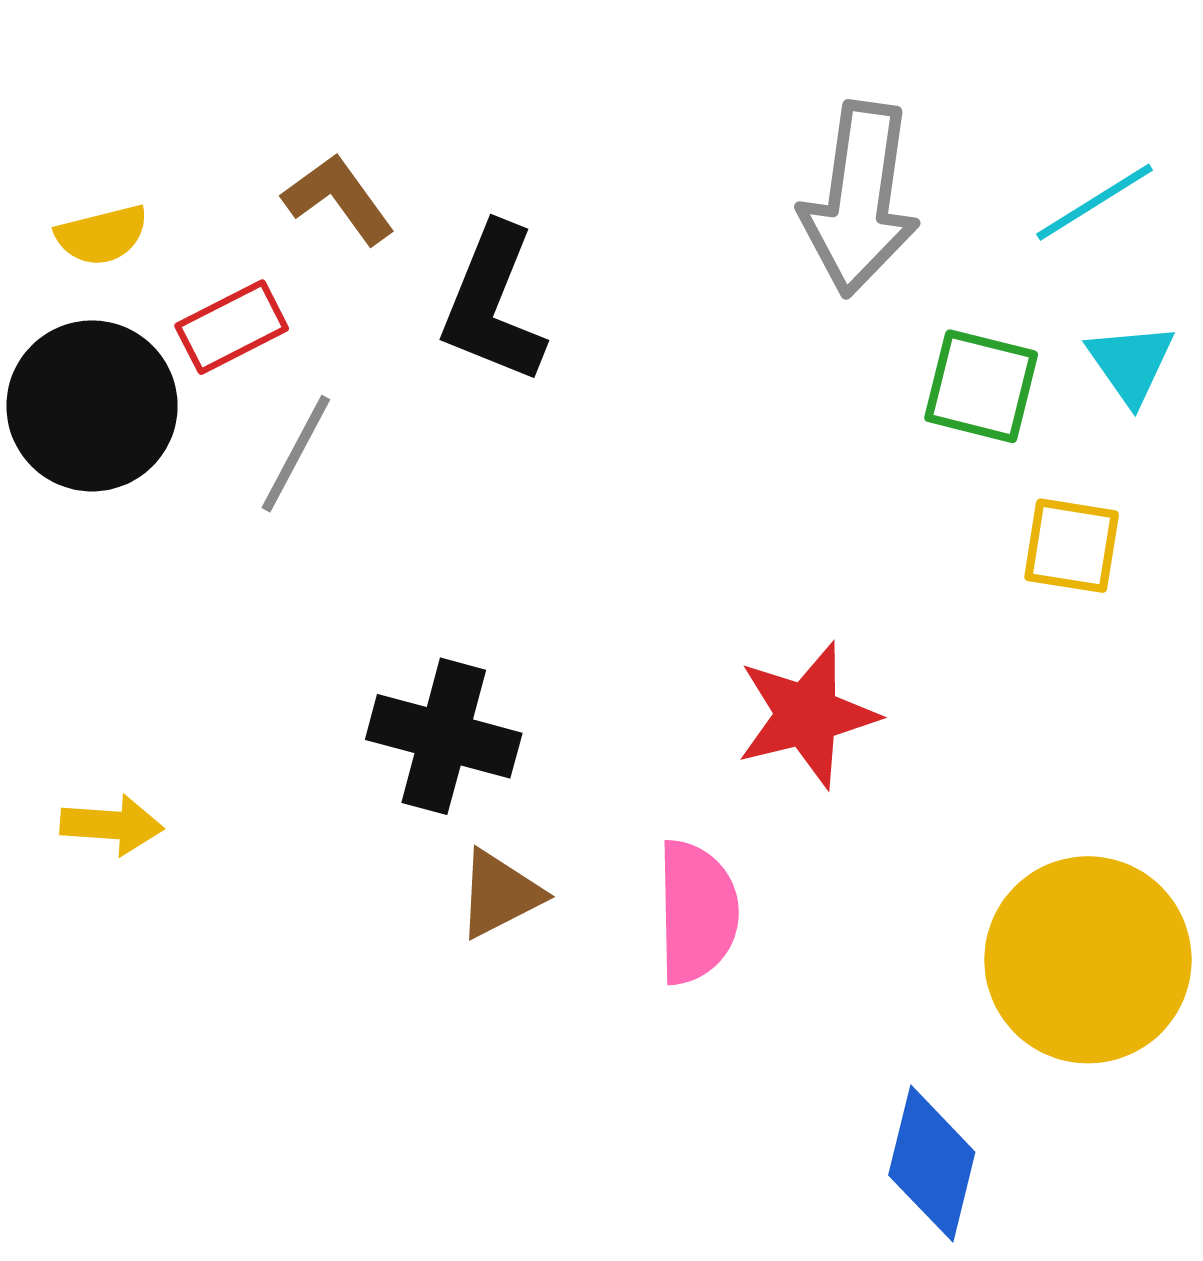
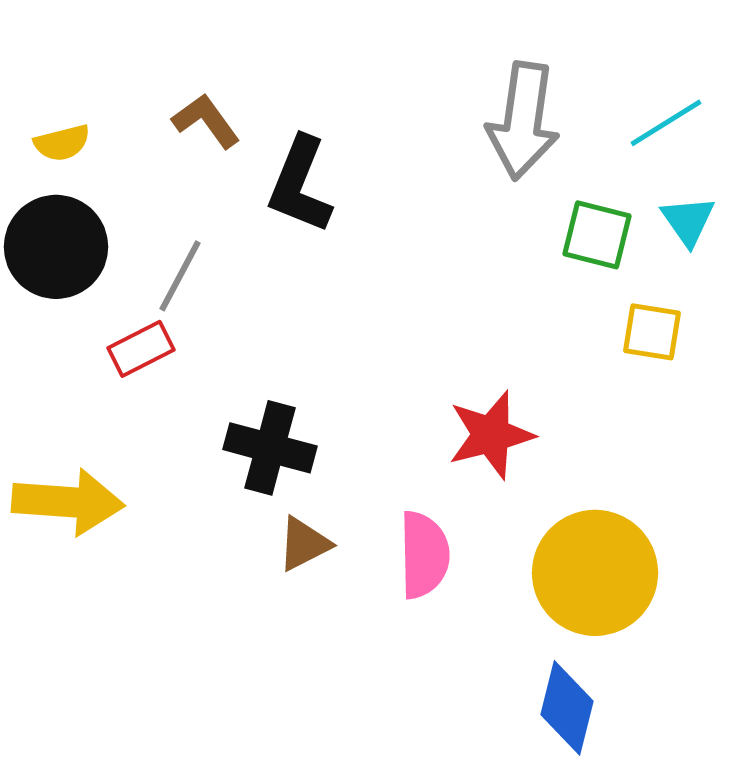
red rectangle: (232, 327) -> (141, 349), moved
yellow arrow: (112, 825) -> (68, 502), size x1.8
yellow circle: (1088, 960) -> (595, 573), moved

